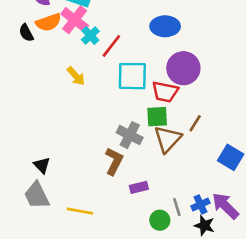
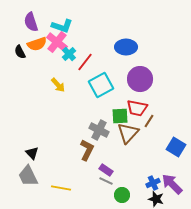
cyan square: (132, 76) -> (101, 85), turned -30
red trapezoid: (165, 92) -> (137, 108), moved
purple rectangle: (139, 187) -> (106, 170), turned 48
gray line: (177, 207) -> (106, 181), moved, turned -48

